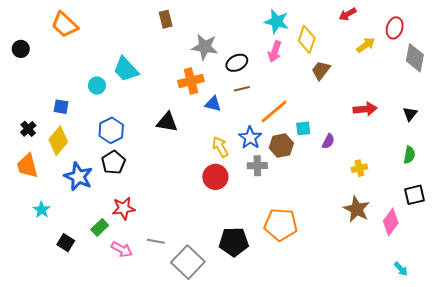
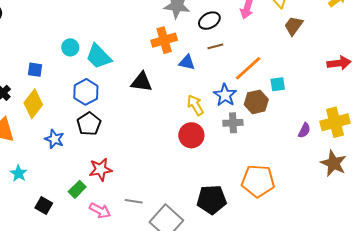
cyan trapezoid: (126, 69) -> (99, 56), moved
purple semicircle: (328, 141) -> (304, 130), moved
yellow cross: (359, 168) -> (335, 122), size x1.8
blue star: (78, 177) -> (54, 139), size x0.7

